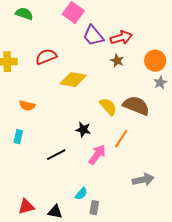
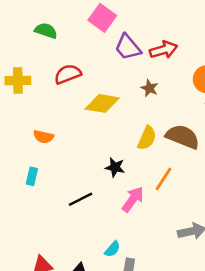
green semicircle: (24, 14) -> (46, 31), moved
brown star: (117, 61) -> (149, 88), moved
yellow semicircle: (108, 107) -> (147, 138), turned 66

